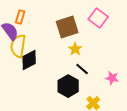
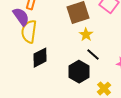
black diamond: (29, 60) -> (40, 58), moved

